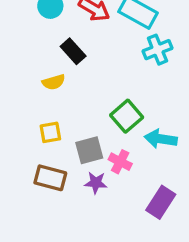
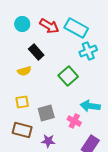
green square: (127, 116) -> (68, 76), moved
pink cross: (120, 162) -> (74, 121), moved
purple star: (96, 183) -> (48, 141), moved

